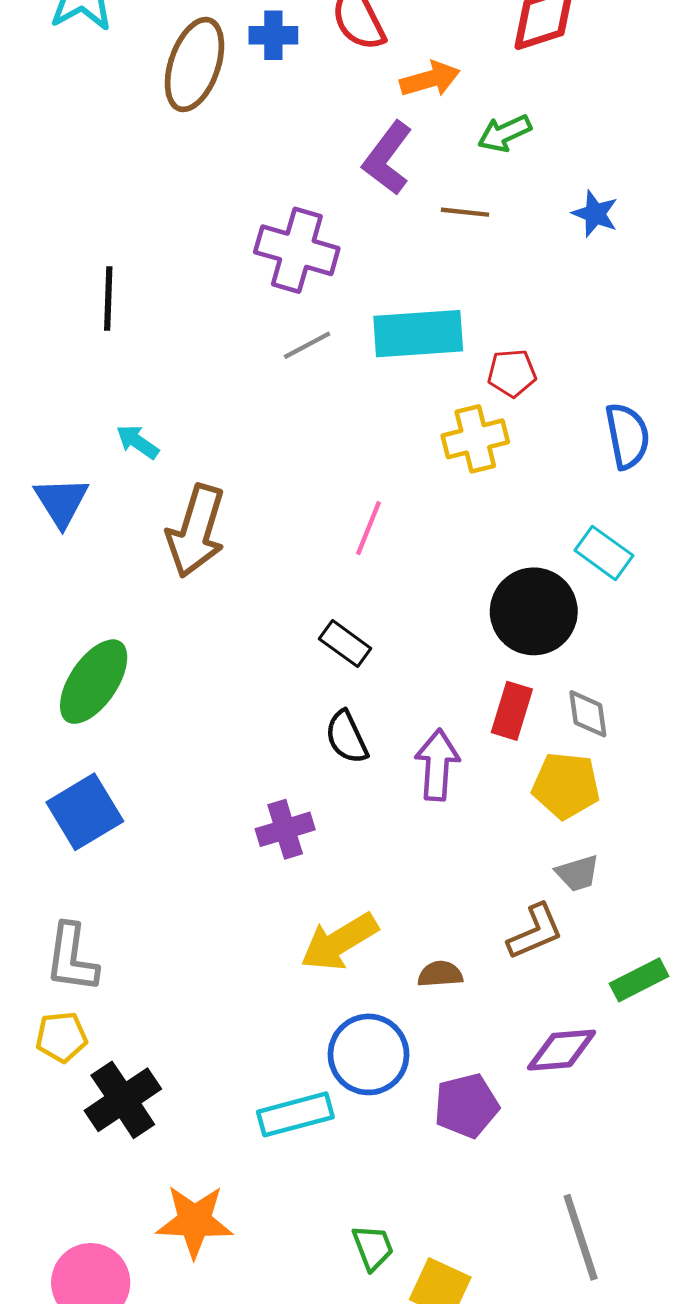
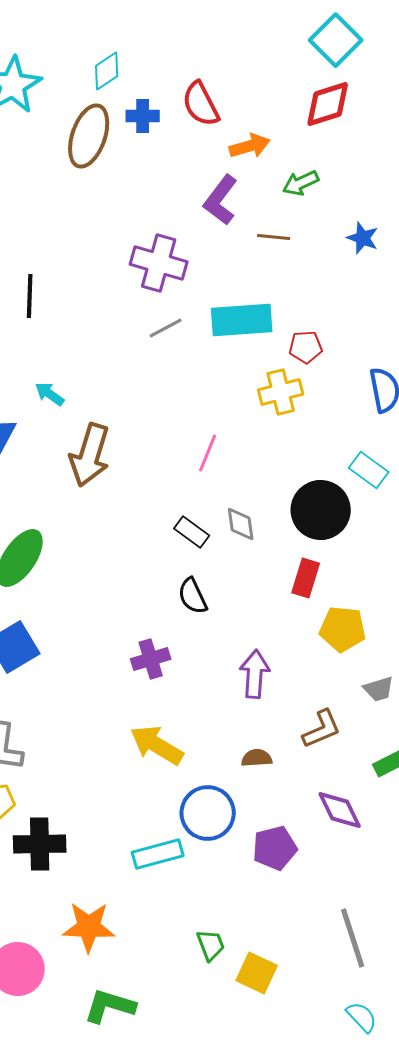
gray diamond: (588, 714) -> (241, 524), moved
purple arrow: (437, 765) -> (255, 674), moved
gray trapezoid: (578, 873) -> (379, 689), moved
yellow arrow: (339, 942) -> (157, 745), moved, turned 62
purple diamond: (562, 1050) -> (340, 810), turned 69
black cross: (123, 1100) -> (40, 844), turned 33

